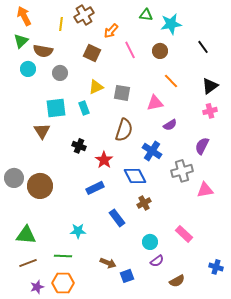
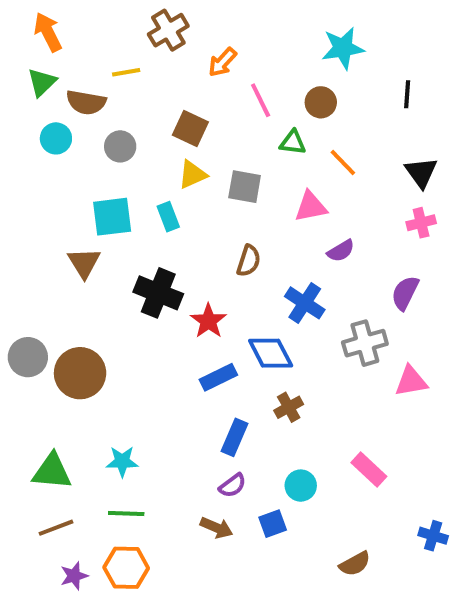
green triangle: (146, 15) -> (293, 142), moved
yellow line: (61, 24) -> (126, 72), moved, turned 72
black line: (203, 47) -> (407, 94), turned 40
brown square: (92, 53) -> (190, 128), moved
black triangle: (210, 86) -> (421, 173), turned -30
brown semicircle: (124, 130) -> (249, 261), size x0.7
black cross: (79, 146) -> (158, 293), size x1.6
blue rectangle: (95, 188) -> (218, 377), moved
blue rectangle: (117, 218) -> (235, 437), turned 60
cyan star: (78, 231) -> (122, 461), moved
purple semicircle: (157, 261) -> (233, 486), moved
blue square: (127, 276) -> (273, 524), moved

